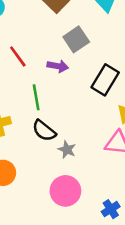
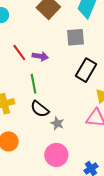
gray square: (76, 39) -> (76, 37), moved, turned 30
purple arrow: (58, 66) -> (40, 56), moved

